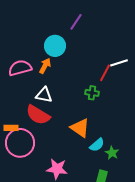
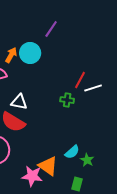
white line: (119, 63) -> (93, 88), moved
orange arrow: (45, 66) -> (11, 55), moved
orange triangle: (80, 128) -> (48, 166), moved

